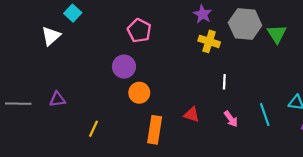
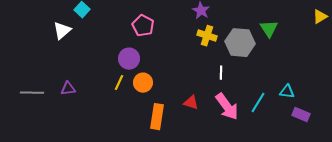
gray hexagon: (245, 24) -> (240, 43), moved
cyan line: (265, 115) -> (258, 103), turned 50
pink arrow: (231, 119) -> (227, 107), size x1.8
yellow line: (93, 129) -> (119, 83), moved

